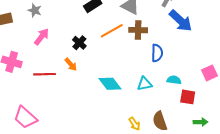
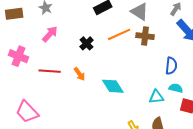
blue semicircle: (157, 53) -> (171, 66), moved
orange arrow: (71, 64) -> (80, 74), moved
cyan triangle: (145, 84) -> (156, 97), moved

